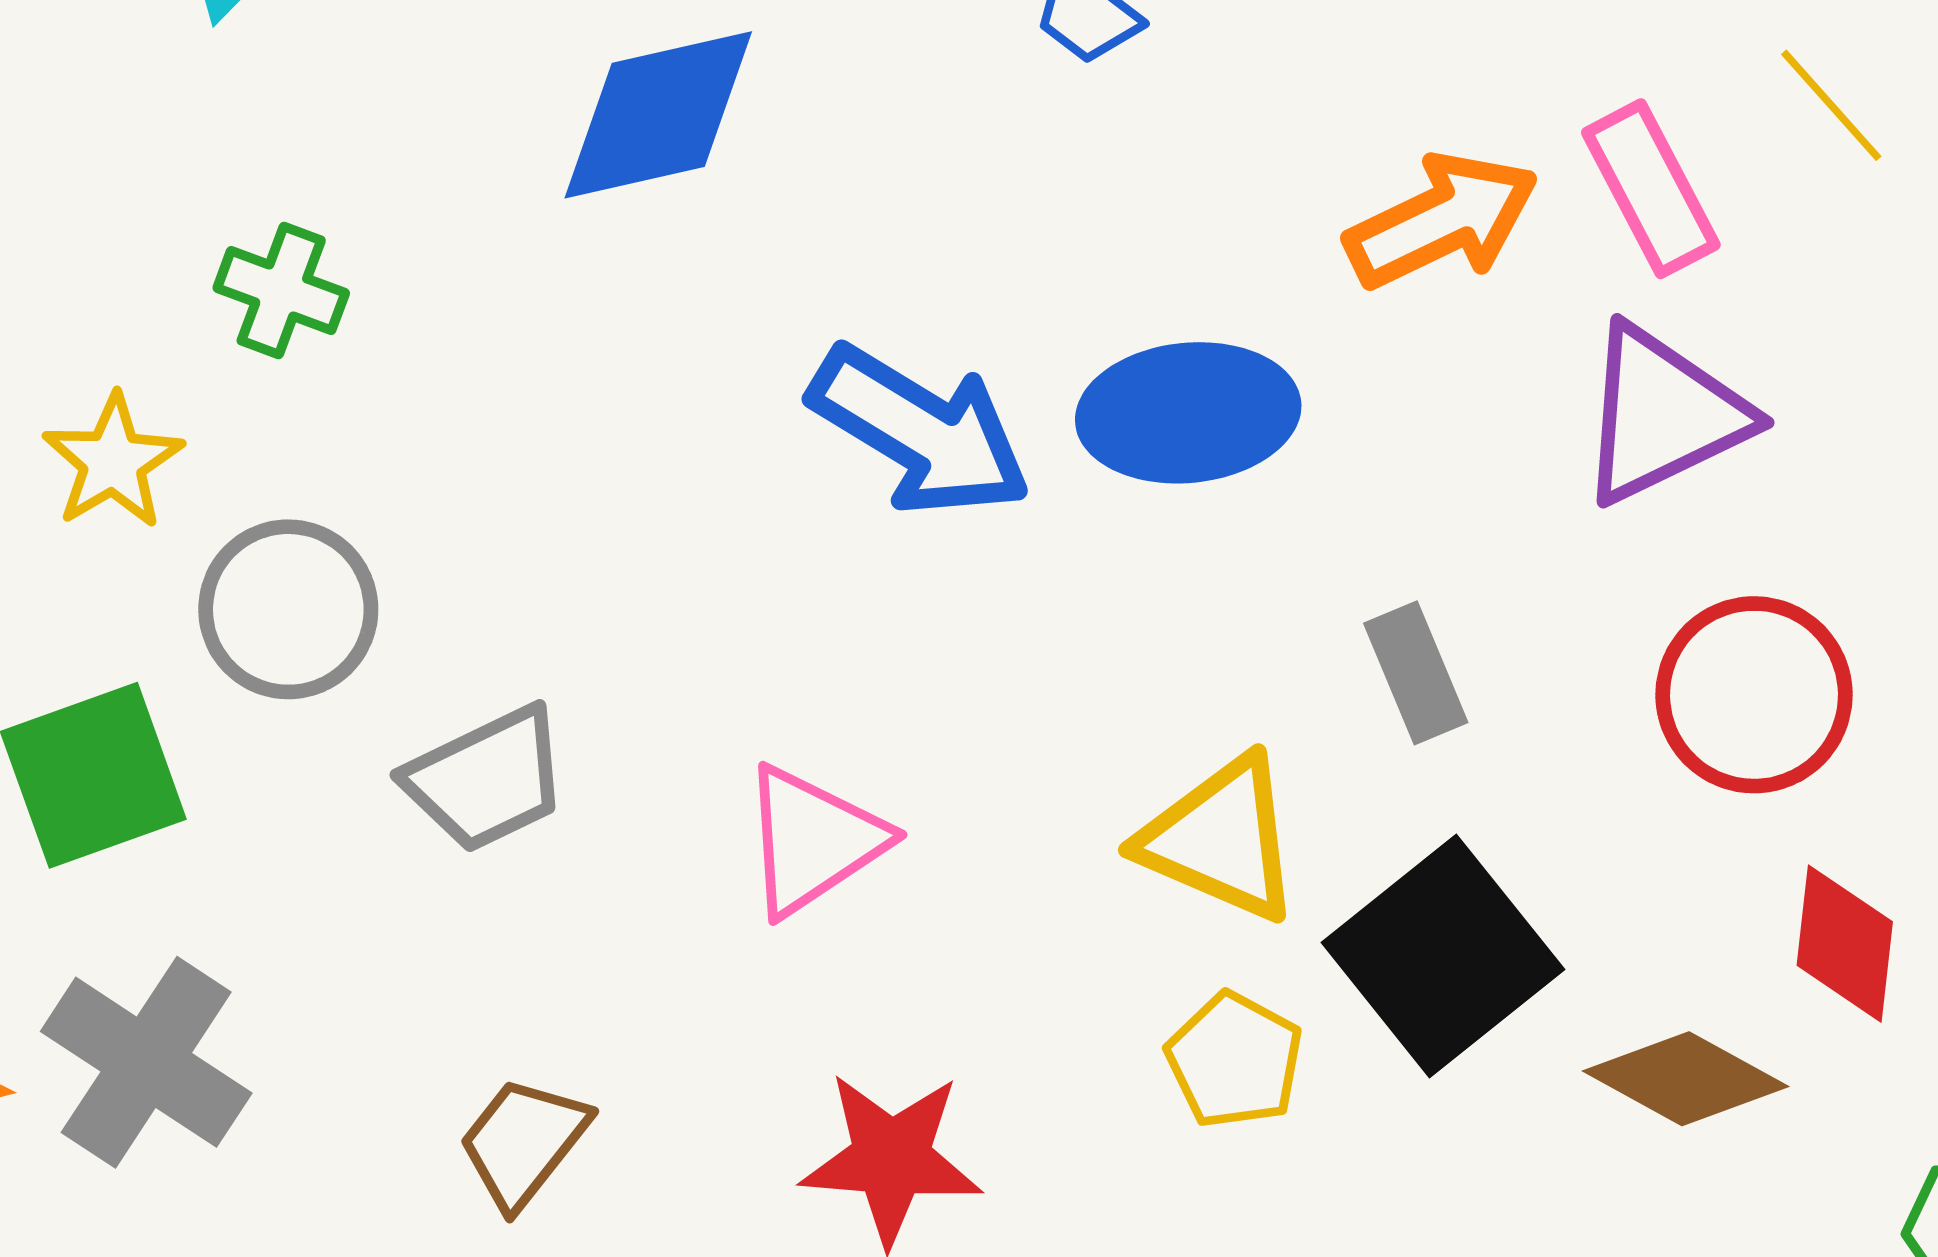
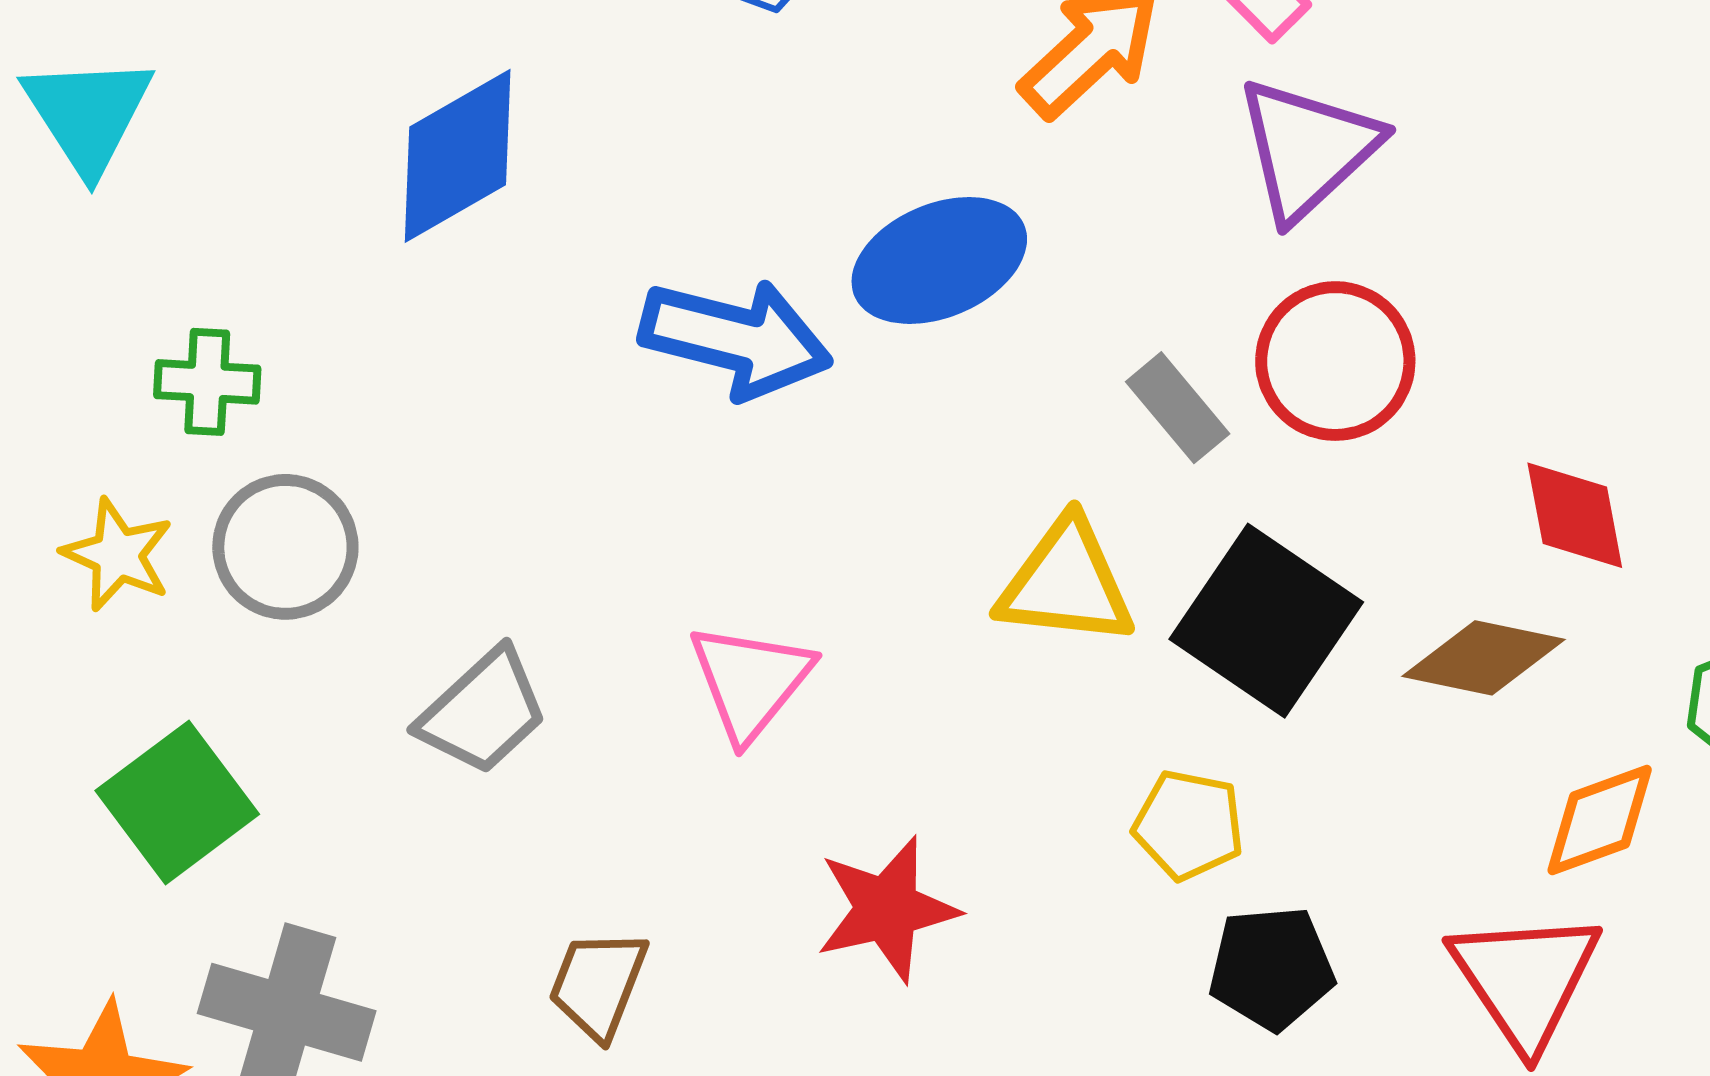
gray circle: (288, 609) -> (285, 547), moved
red circle: (1754, 695) -> (1335, 361), moved
yellow pentagon: (1235, 1060) -> (1189, 825), moved

